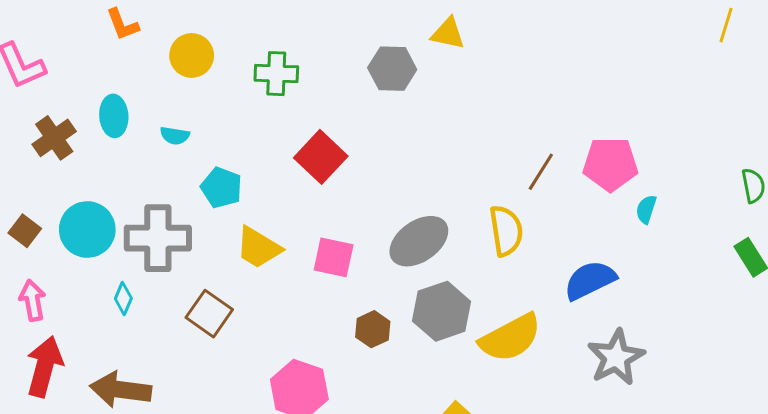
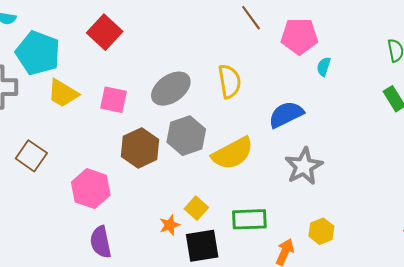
brown line: (541, 172) -> (251, 18), moved, turned -68
cyan pentagon: (221, 188) -> (38, 53), size x1.6
brown square: (209, 314) -> (31, 156), moved
brown hexagon: (373, 329) -> (140, 148), size x1.6

